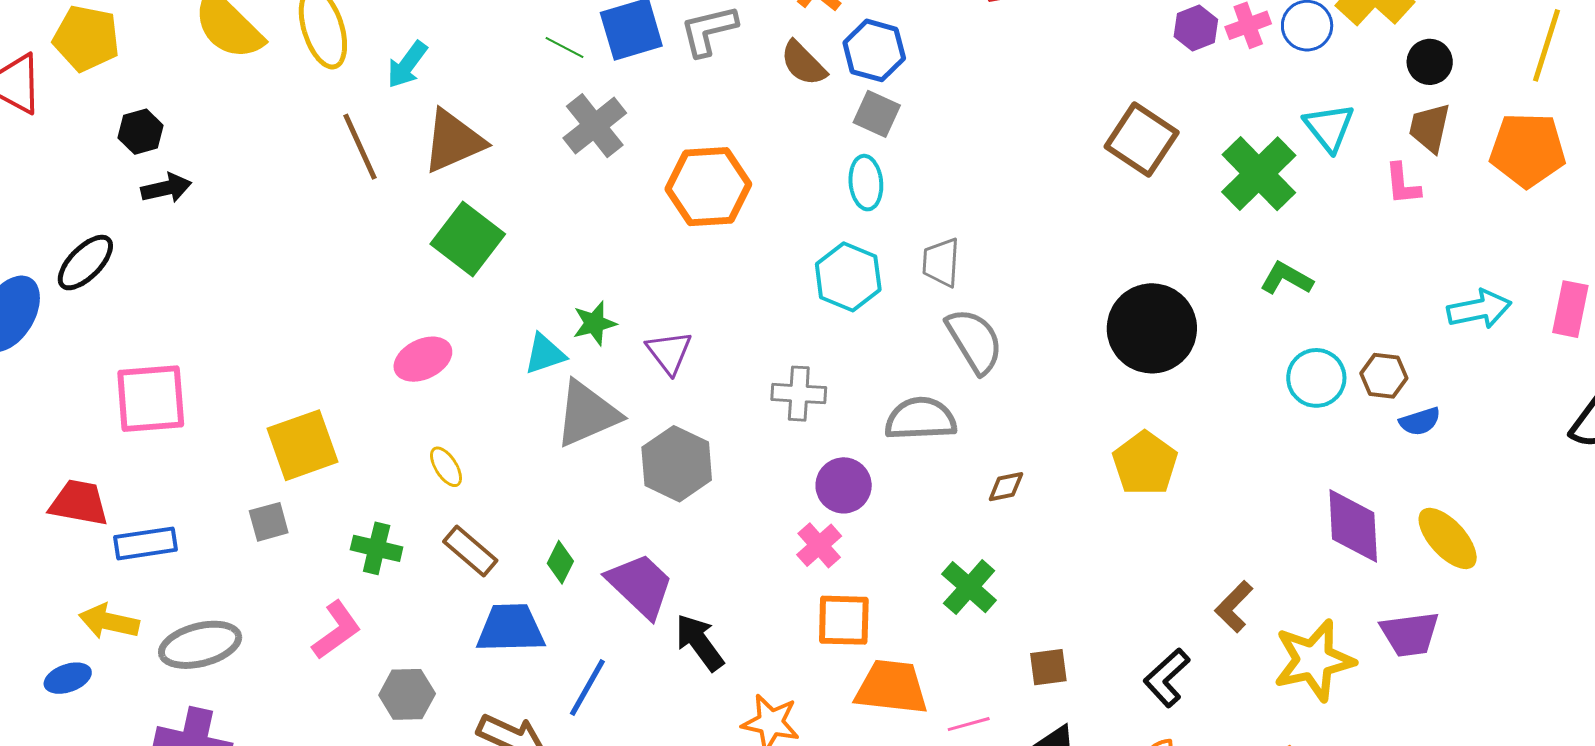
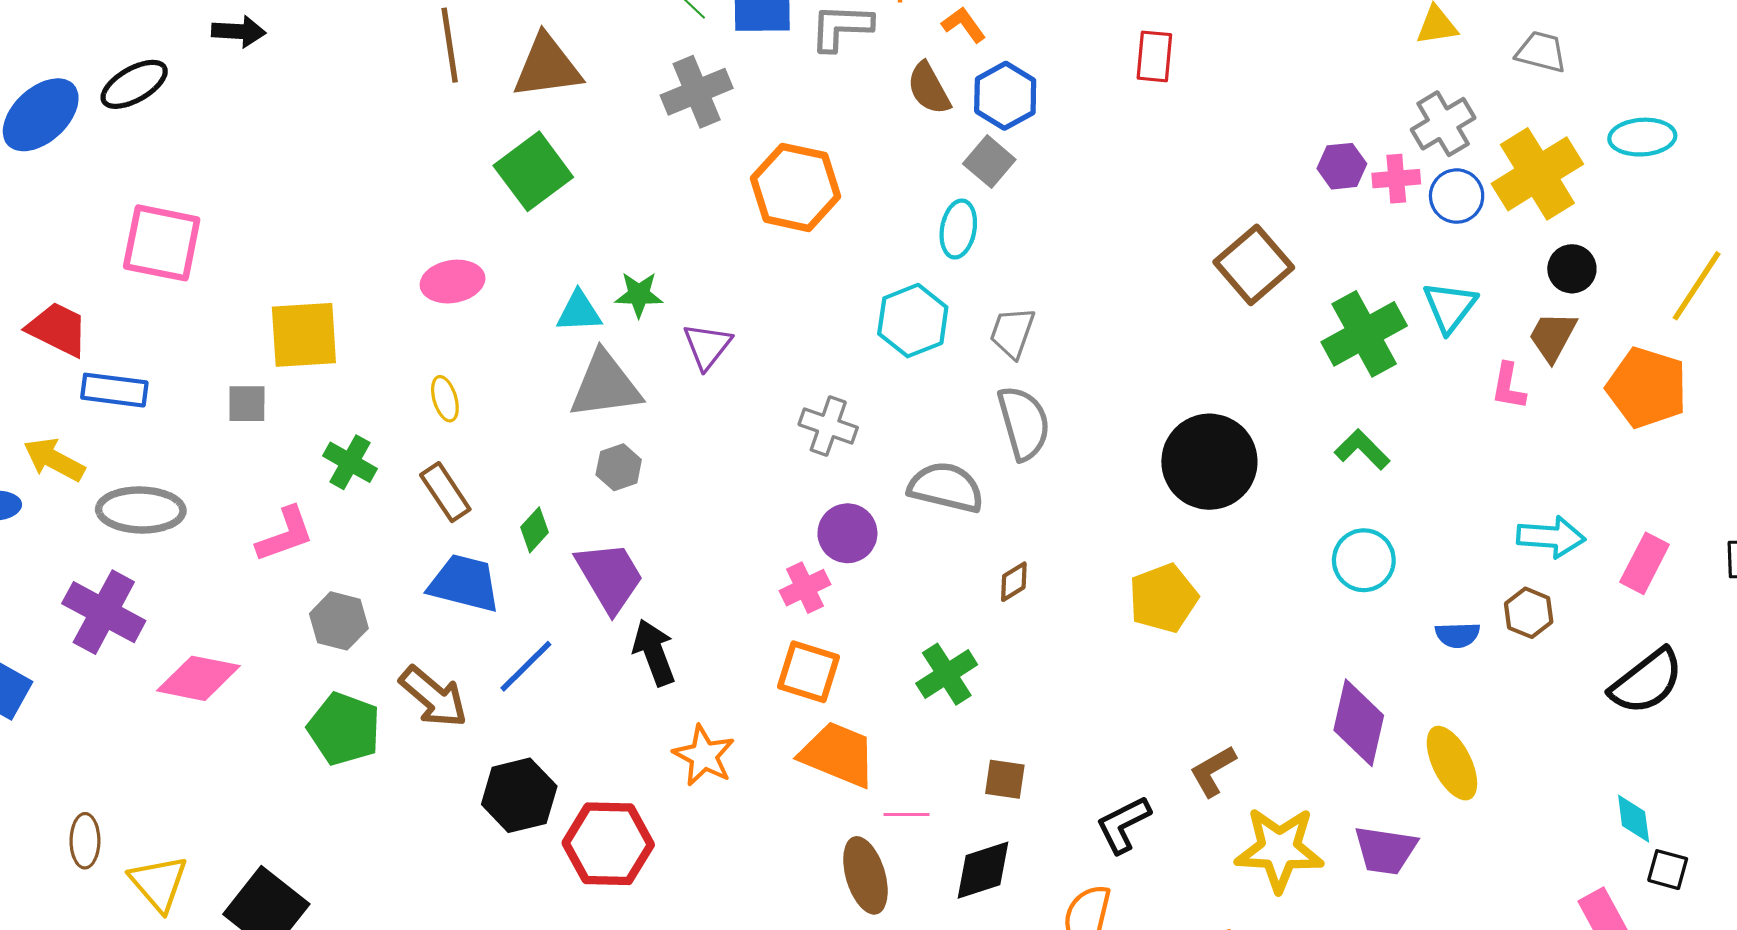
brown hexagon: (1384, 376) -> (1529, 613), moved
gray hexagon: (677, 464) -> (619, 467), moved, size x0.6
brown diamond: (1006, 487) -> (1014, 582), turned -36

